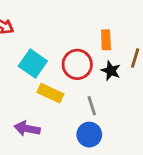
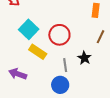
orange rectangle: (106, 40) -> (96, 10), moved
black star: (111, 71) -> (84, 58), moved

